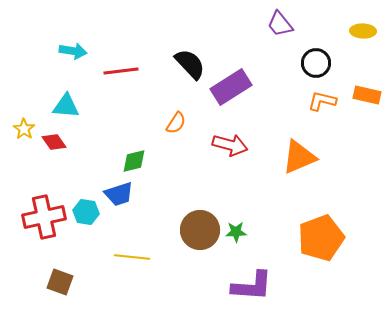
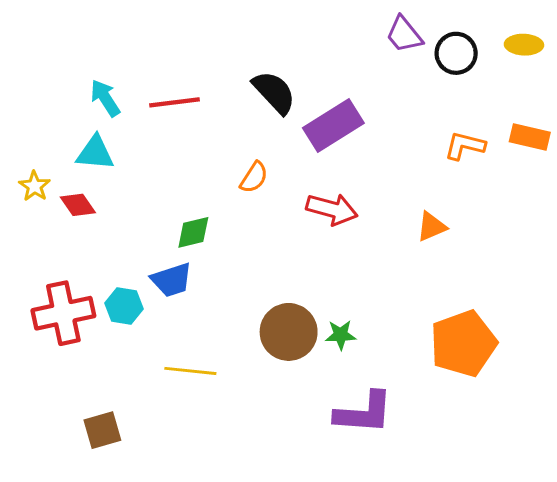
cyan arrow: (73, 51) -> (105, 98), moved, turned -132
black circle: (316, 63) -> (456, 53), moved
orange triangle: (299, 157) -> (432, 227), size x0.6
brown square: (60, 282) -> (102, 430), moved, turned -36

